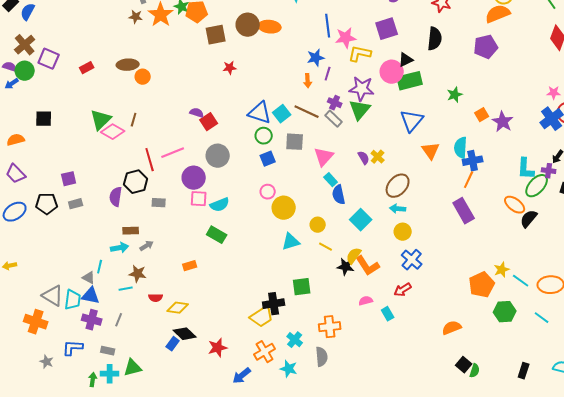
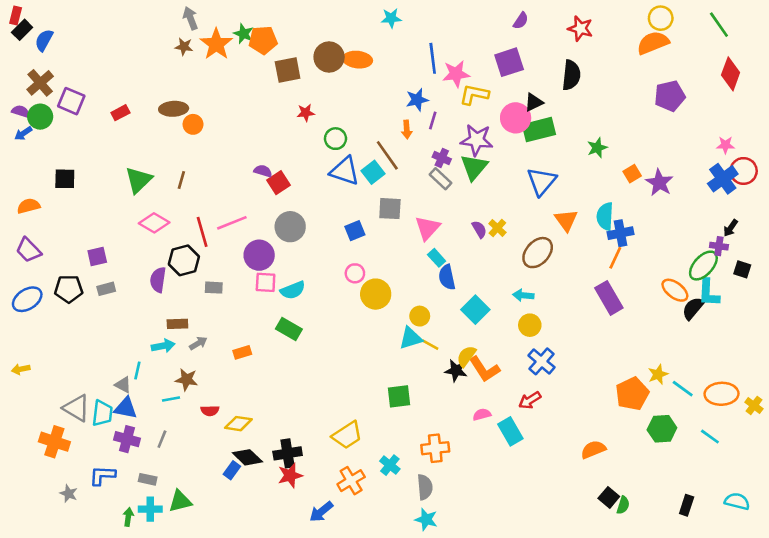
purple pentagon: (486, 47) -> (670, 96), moved
brown line: (307, 112) -> (387, 155), moved, turned 30
pink diamond: (113, 132) -> (154, 223), moved
green circle: (264, 136) -> (336, 139), moved
cyan L-shape: (526, 169) -> (709, 293), moved
brown ellipse: (398, 186) -> (538, 253), moved
cyan triangle: (291, 242) -> (411, 338), moved
orange rectangle: (190, 266) -> (242, 352), moved
black cross: (274, 304) -> (288, 453), moved
cyan rectangle: (388, 314) -> (510, 431), size x1.5
cyan star: (289, 369) -> (426, 519), moved

